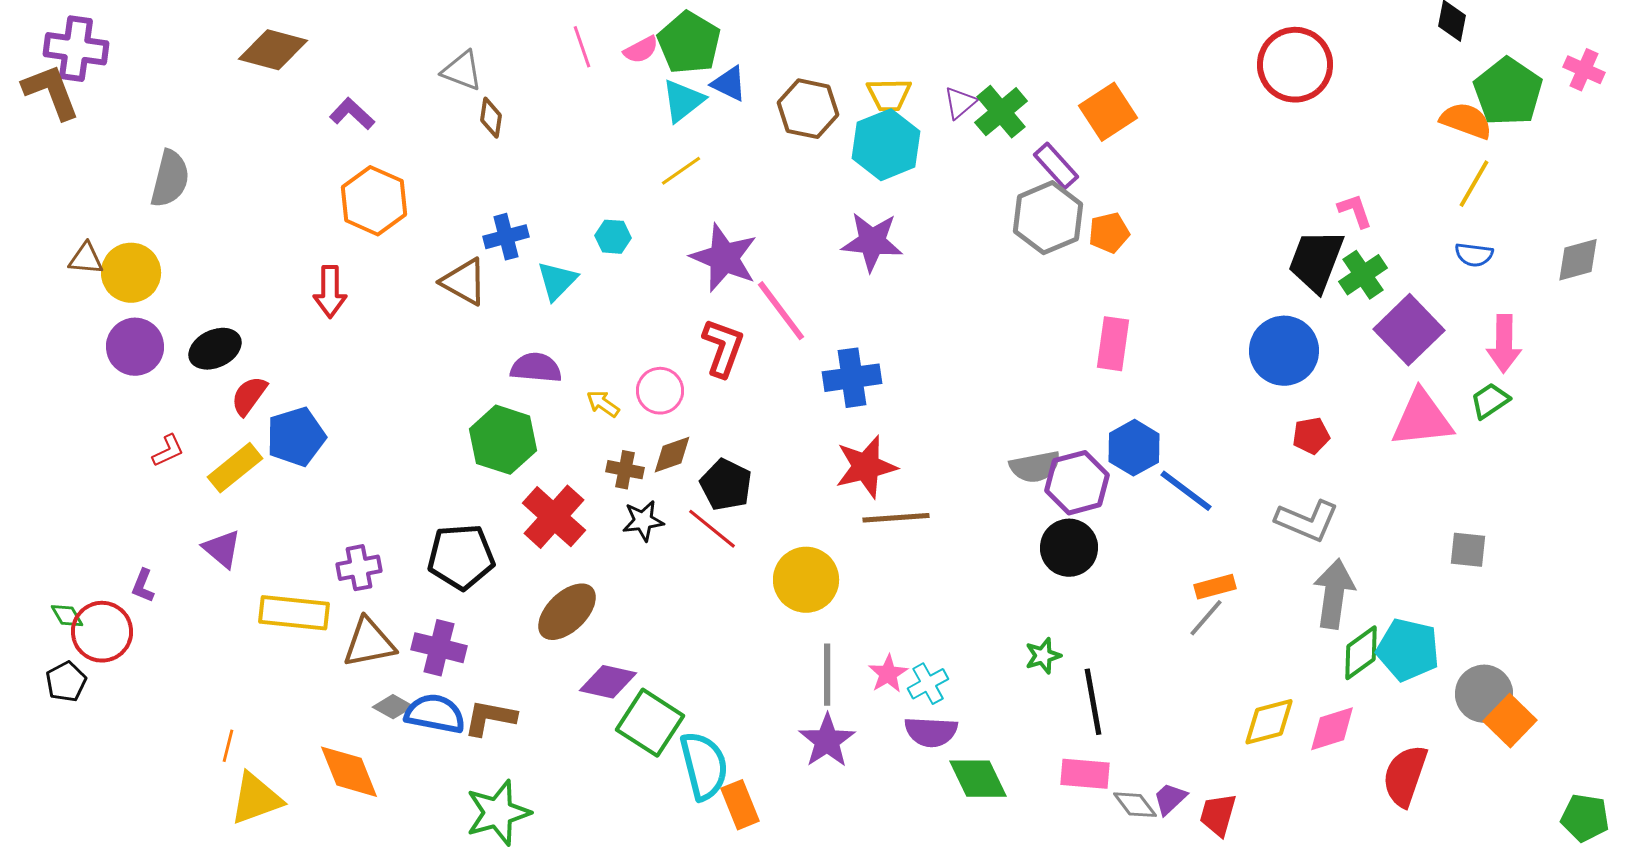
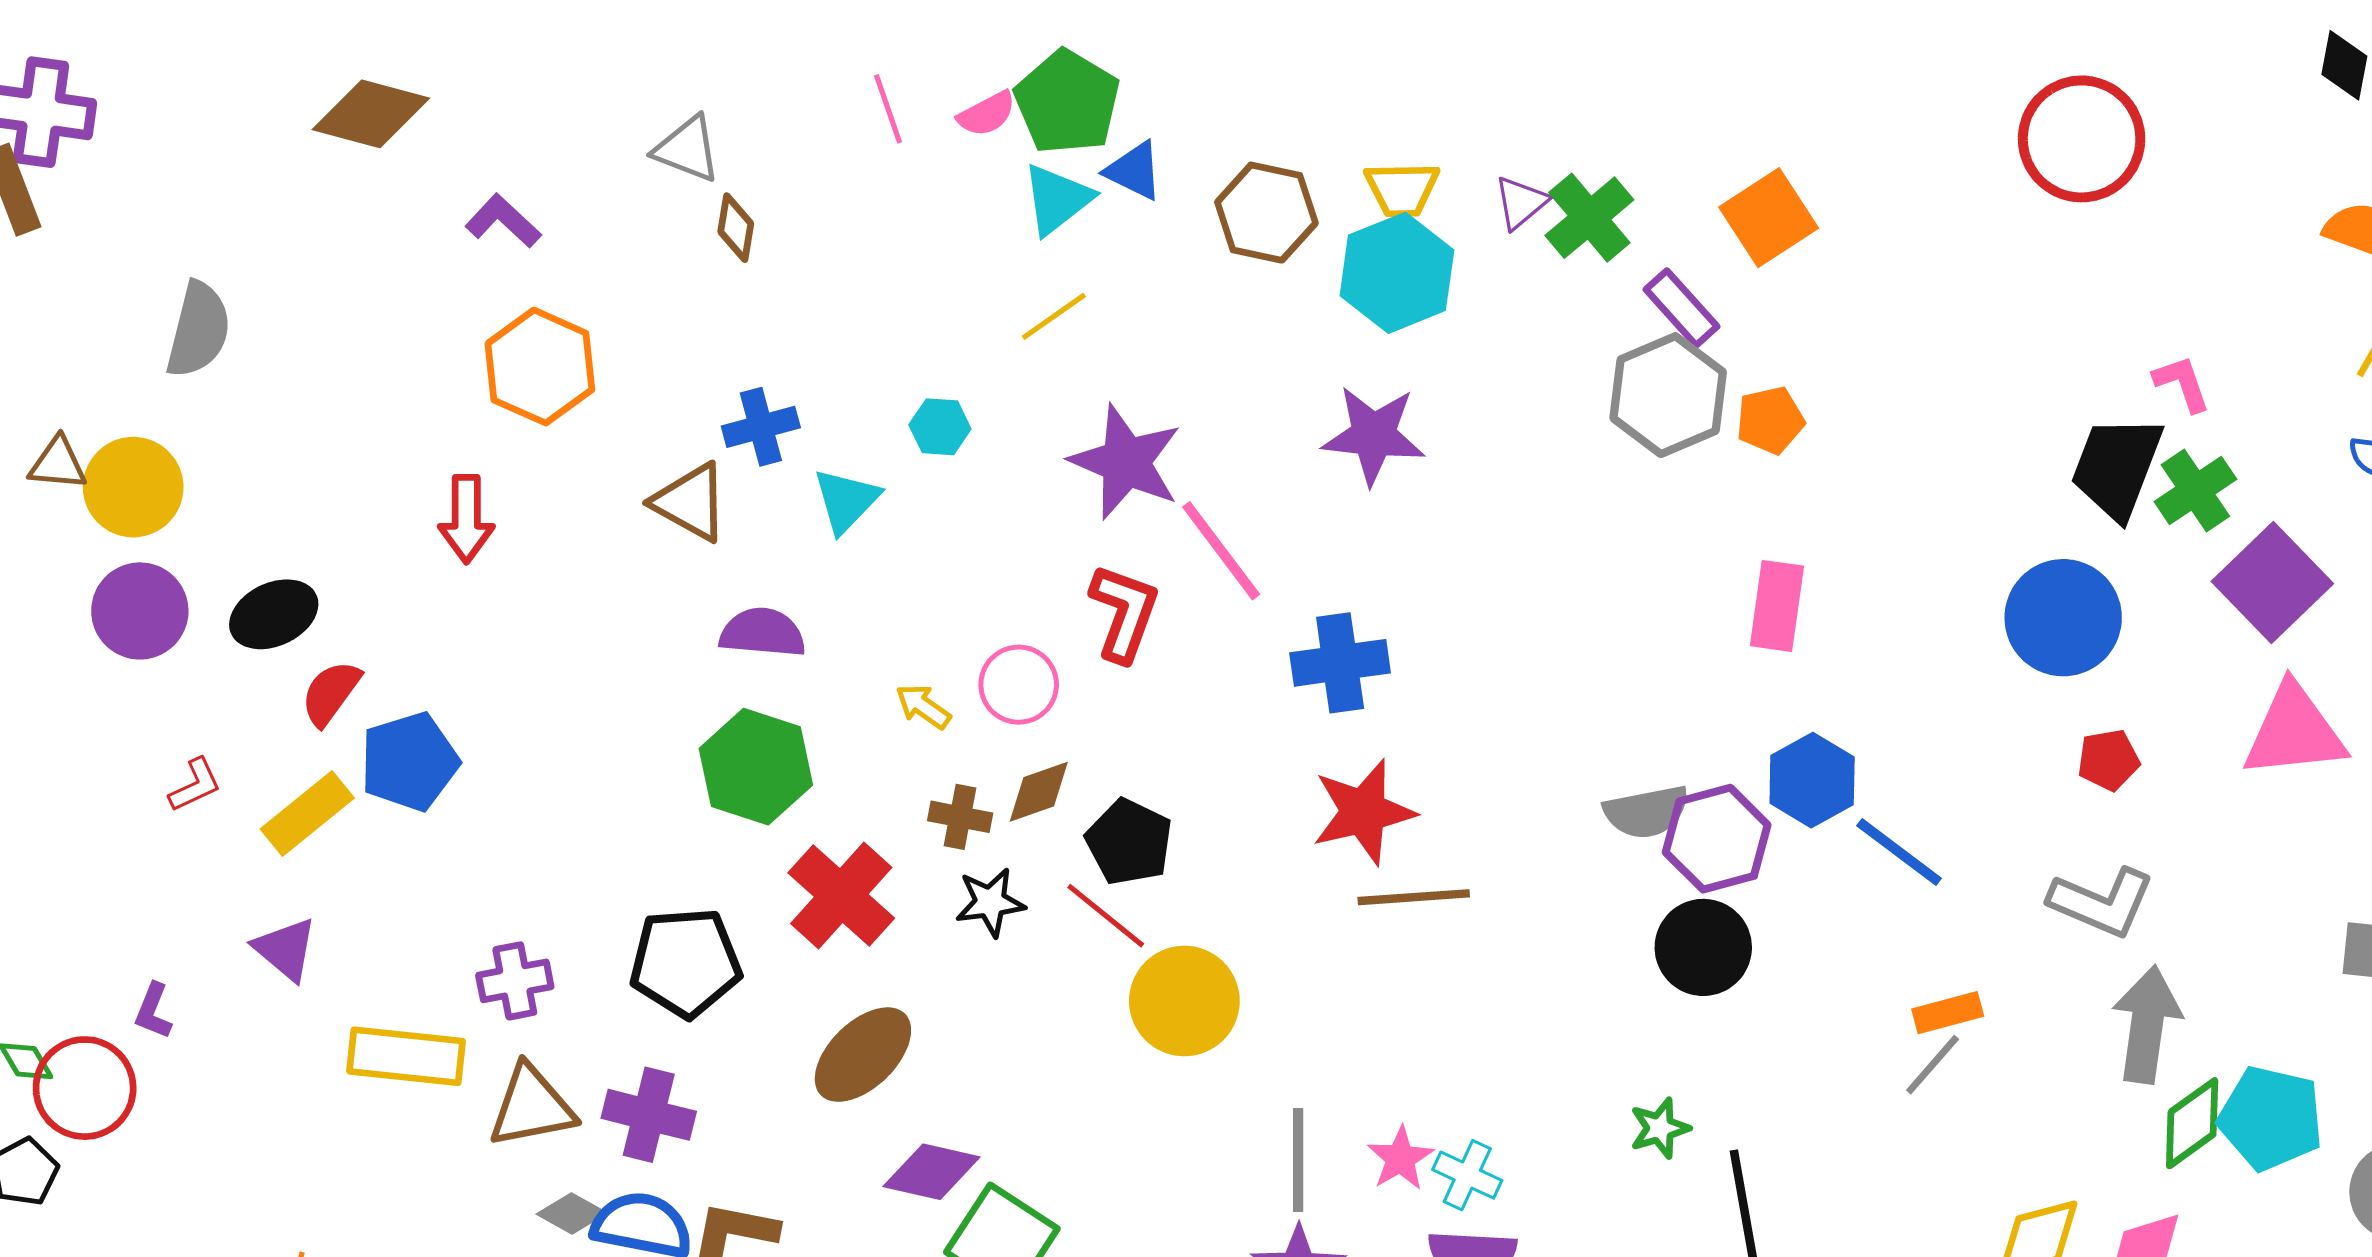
purple semicircle: (536, 368) -> (763, 633), moved
yellow circle: (806, 580) -> (1184, 1001), moved
cyan cross: (928, 684) -> (1467, 1175), turned -36

